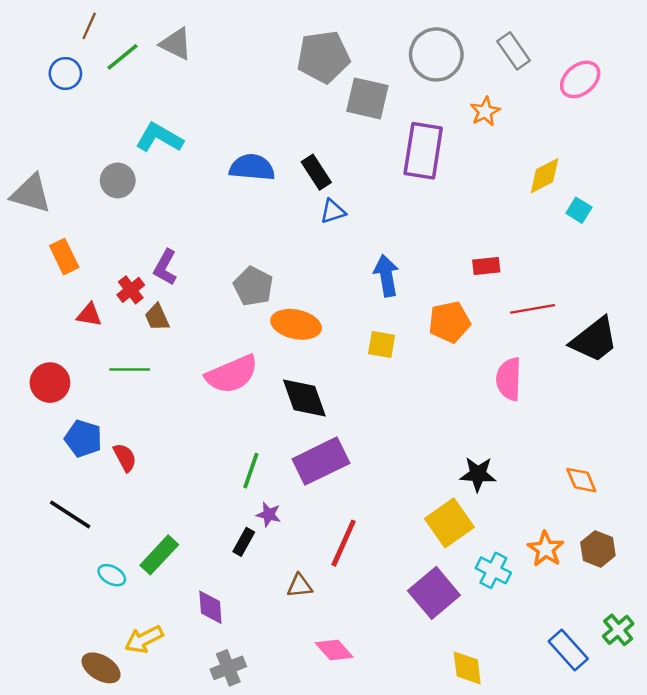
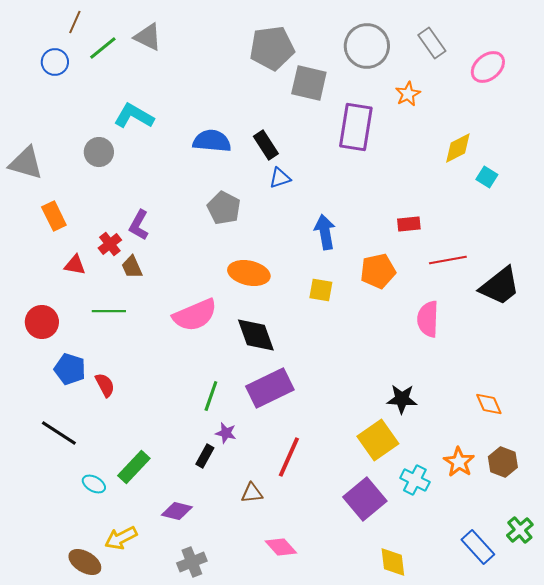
gray pentagon: (253, 286) -> (224, 208), moved
purple diamond: (210, 607) -> (177, 511), turned -72

